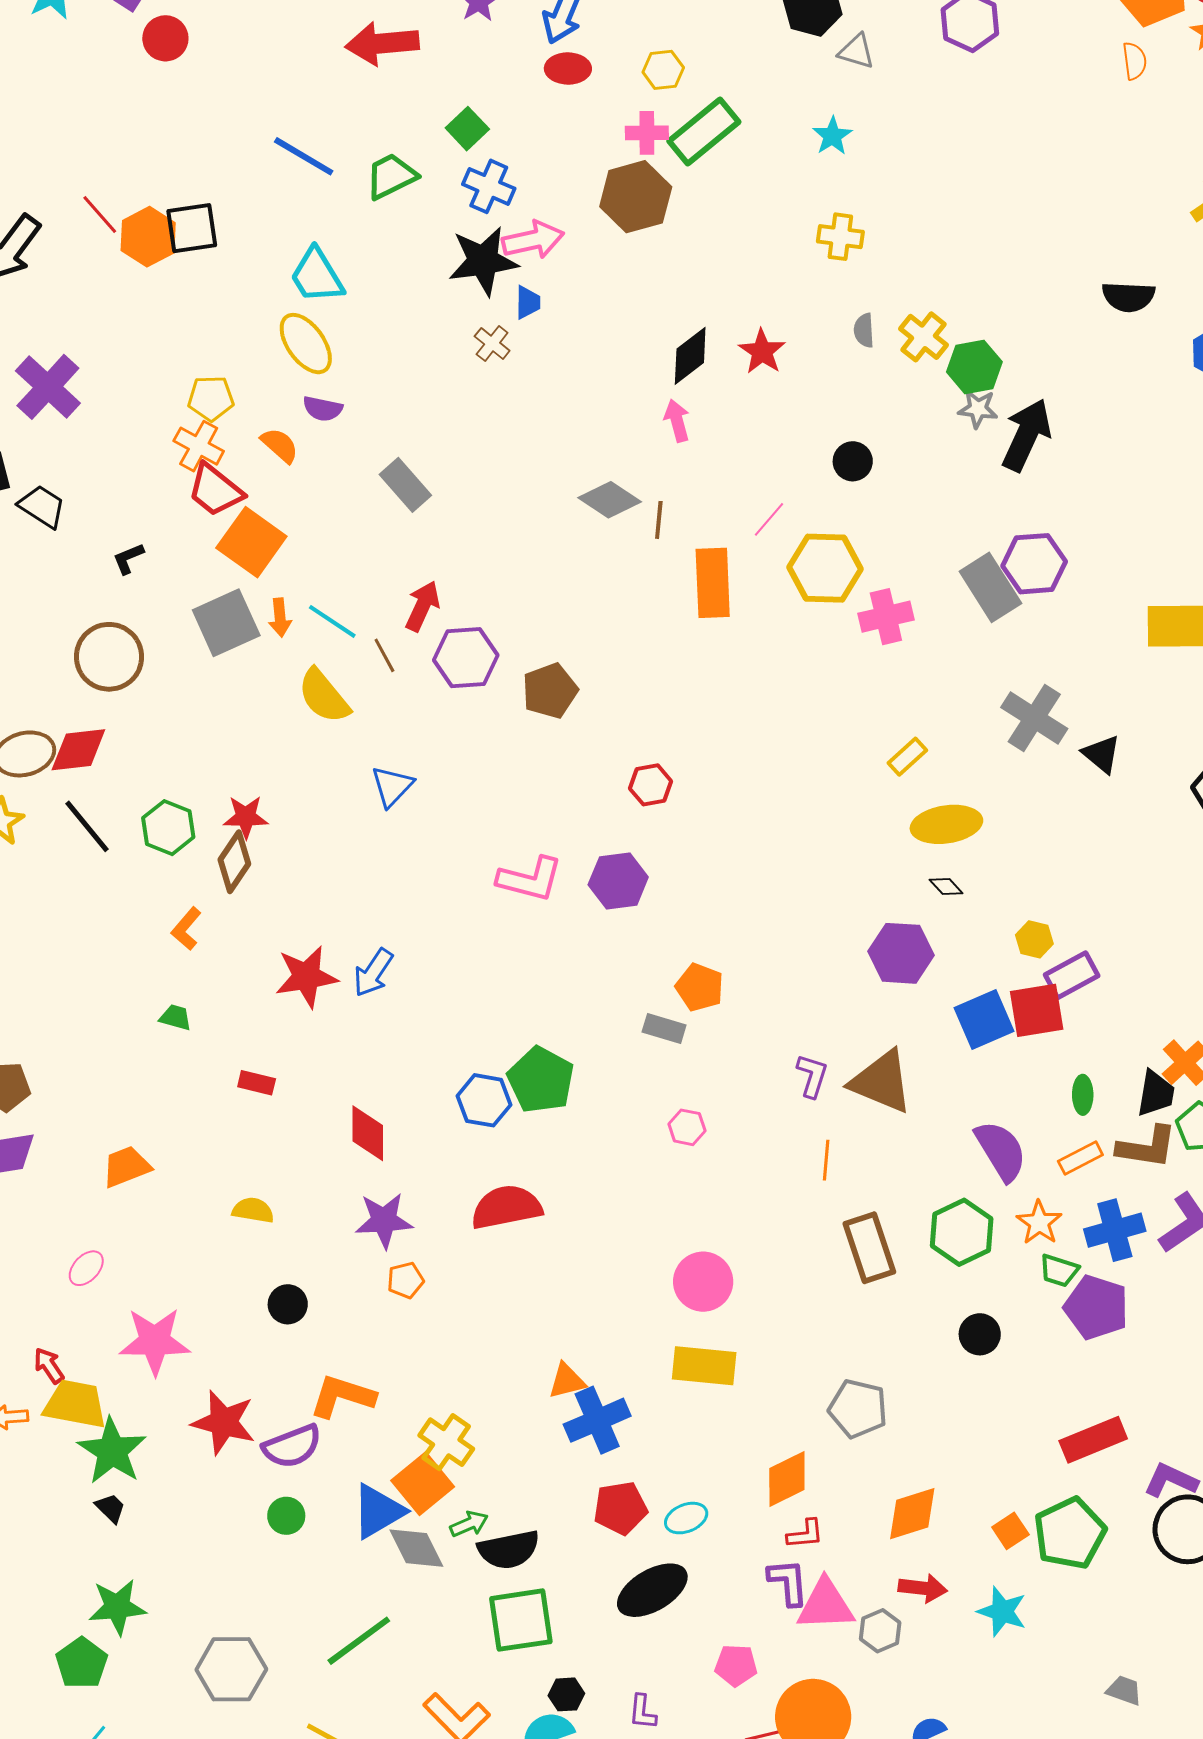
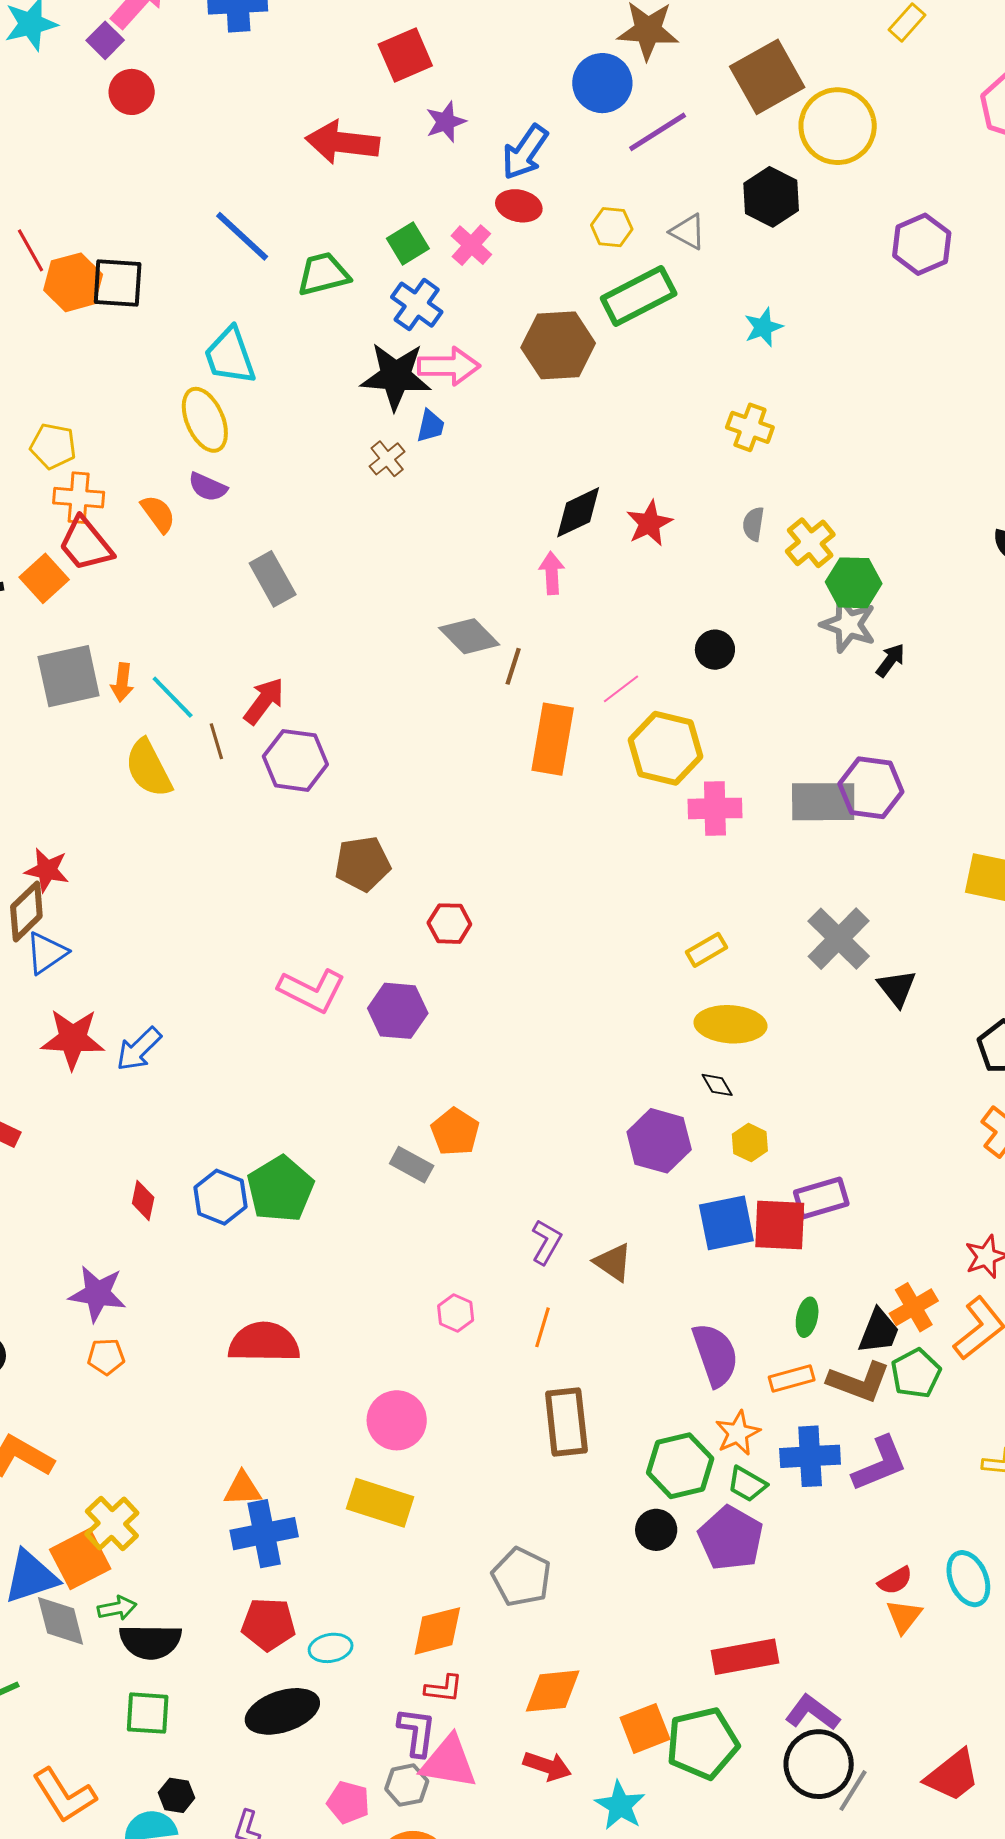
gray triangle: (856, 51) -> (688, 232), moved
pink cross: (647, 133) -> (471, 245), moved, turned 30
yellow pentagon: (211, 398) -> (53, 446), moved
gray star: (978, 409) -> (848, 624), size x1.4
black arrow: (1026, 435) -> (890, 660), size x0.5
orange cross: (199, 446) -> (79, 498), turned -36
orange square: (251, 542) -> (44, 578), moved, size x0.7
gray rectangle: (990, 587) -> (823, 802), turned -70
brown pentagon: (550, 691) -> (363, 864), moved
blue triangle: (392, 786) -> (46, 953), moved
yellow hexagon: (1034, 939) -> (750, 1143), moved
brown triangle: (882, 1082) -> (613, 1262), size x0.6
pink hexagon: (687, 1127) -> (456, 1313), moved
red diamond: (368, 1133) -> (143, 1200), moved, size x0.7
red semicircle: (506, 1207) -> (264, 1342), moved
green hexagon: (962, 1232) -> (680, 1466), moved
purple pentagon: (1096, 1307) -> (731, 1538), moved
orange square: (1010, 1531) -> (645, 1728), size x1.4
green square: (521, 1620) -> (148, 1713), size x0.7
gray hexagon: (880, 1631) -> (407, 1785), moved

